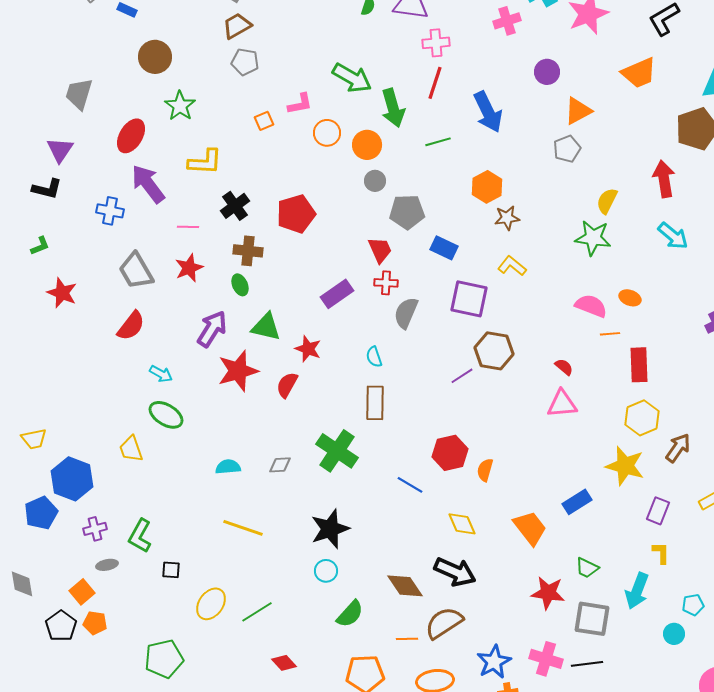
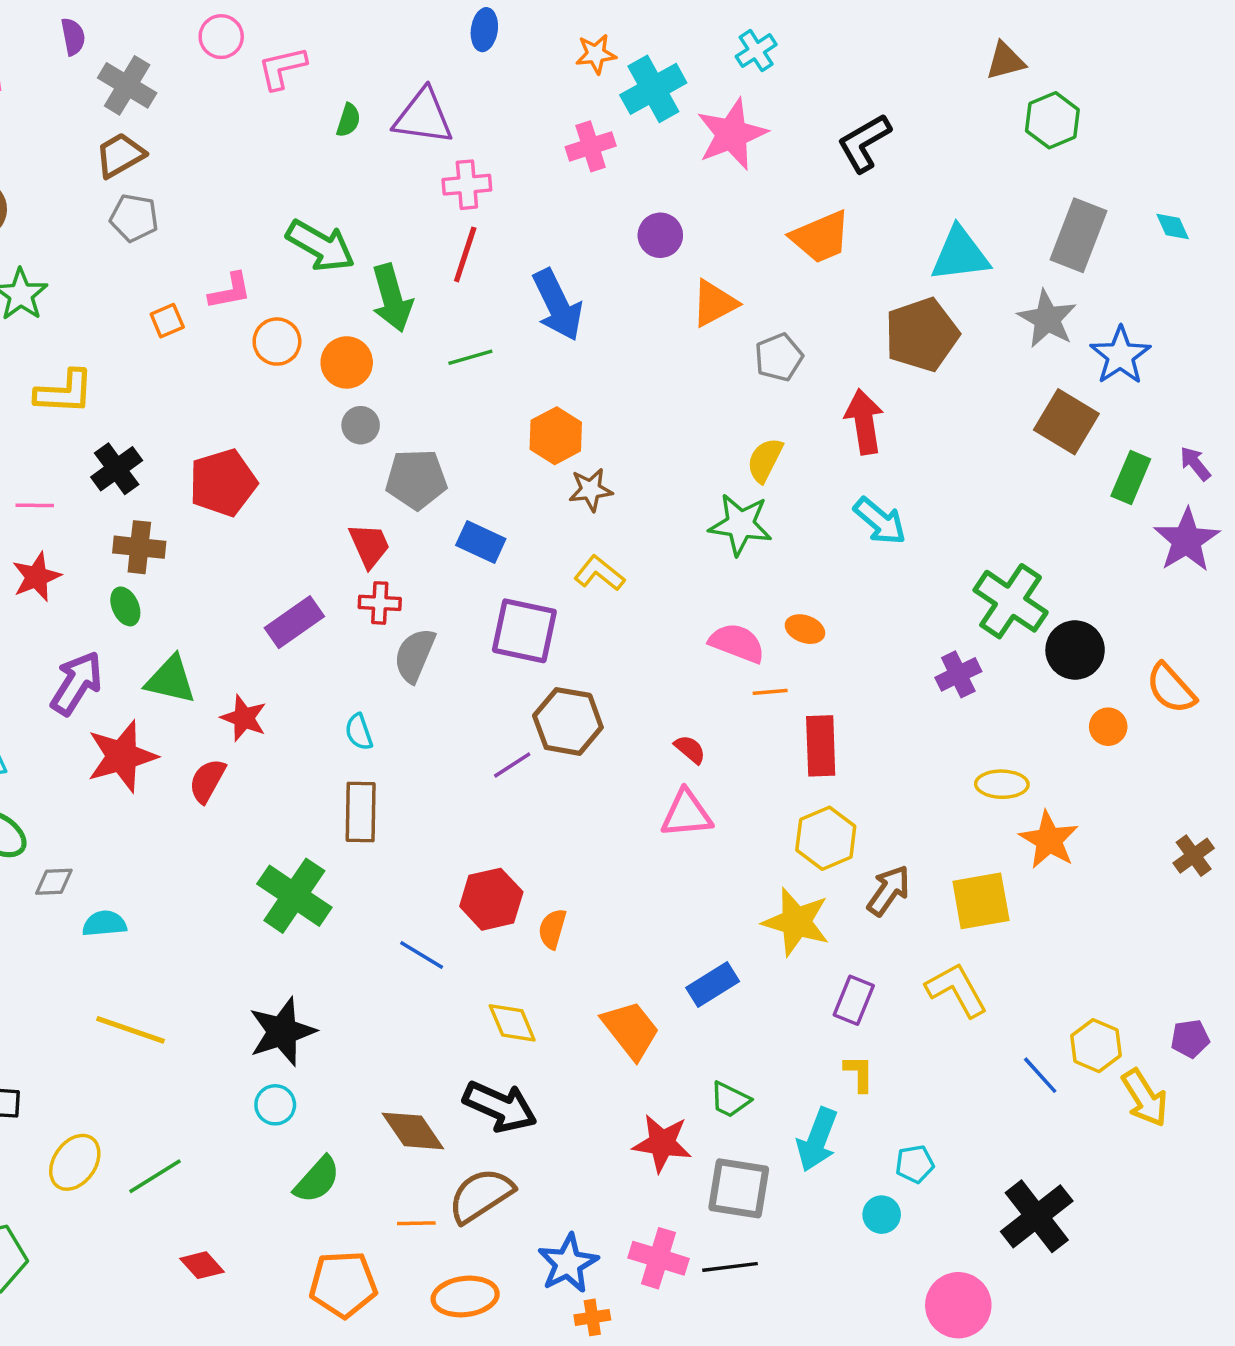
gray pentagon: (567, 149) -> (779, 357), moved
gray diamond: (280, 465) -> (54, 882), moved

